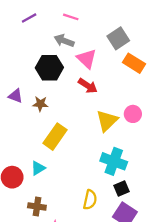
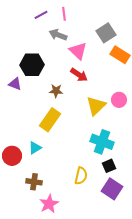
pink line: (71, 17) -> (64, 14), turned 64
purple line: (29, 18) -> (41, 15), moved
black hexagon: (49, 68) -> (32, 65), moved
brown star: (40, 104) -> (56, 91), moved

